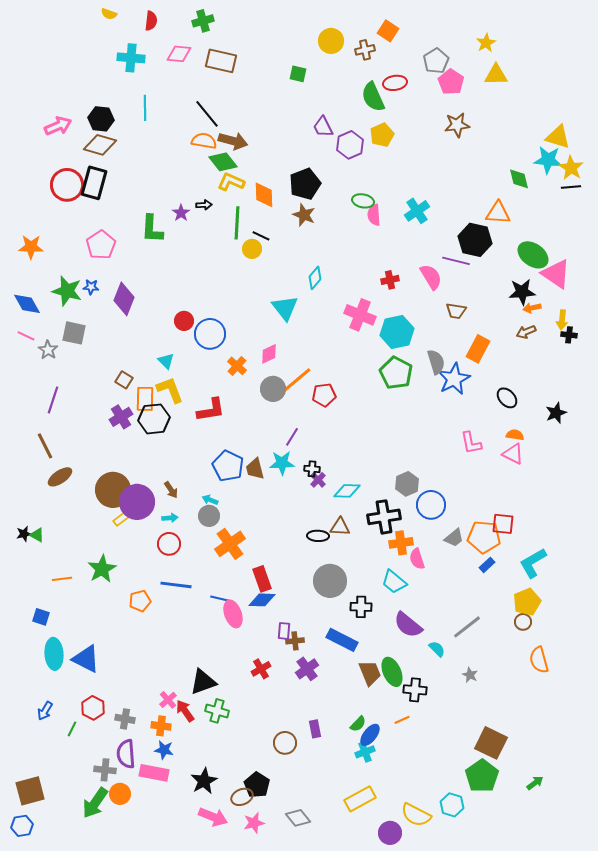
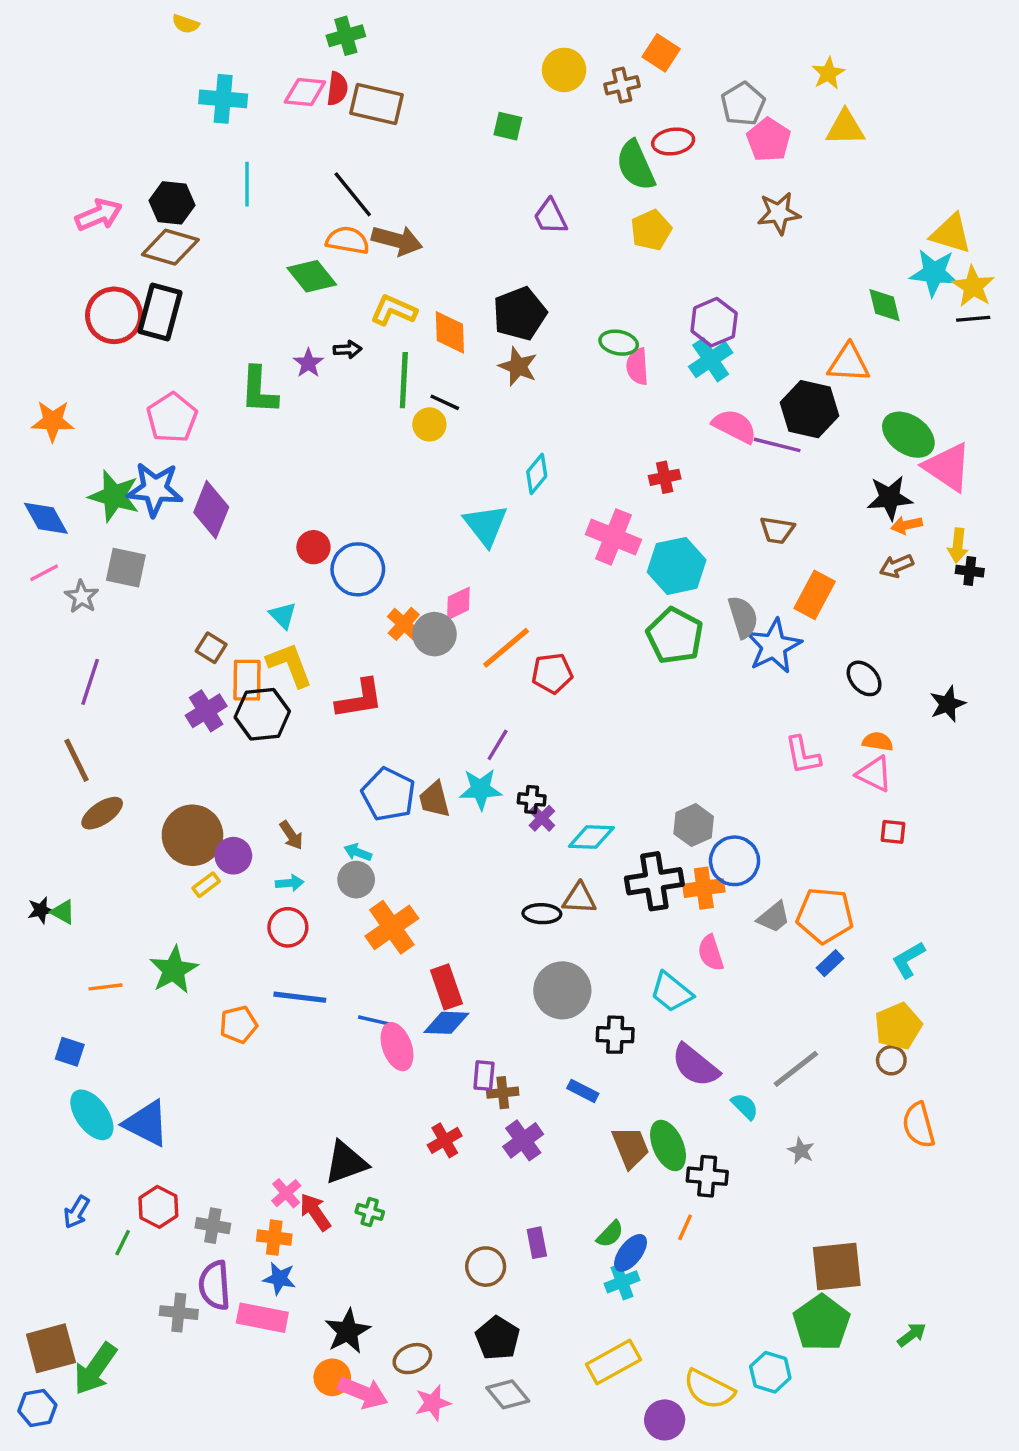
red semicircle: (151, 21) -> (337, 89), moved
purple hexagon: (350, 145) -> (714, 322), moved
green diamond: (223, 162) -> (312, 276), moved
pink semicircle: (431, 277) -> (735, 426), moved, turned -32
blue star: (91, 287) -> (155, 489), size x2.0
pink line: (26, 336) -> (44, 573), turned -54
gray circle: (273, 389) -> (434, 634), moved
purple circle: (137, 502) -> (233, 856), size x0.6
red square: (503, 524) -> (893, 832), moved, size x0.7
orange cross: (401, 543) -> (704, 888), moved
cyan L-shape: (533, 563) -> (908, 960), size x0.7
blue rectangle: (342, 640) -> (583, 1091), size x0.6
cyan ellipse: (54, 654) -> (92, 1115), turned -32
green cross: (217, 711) -> (370, 1212), size x0.7
orange line: (402, 720) -> (685, 1227), turned -42
brown square: (491, 743) -> (837, 1267), turned -32
black pentagon: (257, 785) -> (498, 1338), moved
orange circle: (120, 794) -> (332, 1377), moved
green arrow: (95, 803) -> (95, 1369), moved

